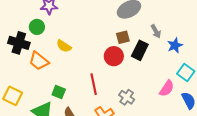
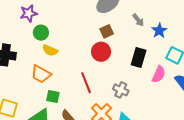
green circle: (37, 27) -> (41, 33), moved
black rectangle: (140, 50) -> (139, 57), moved
orange trapezoid: (39, 61) -> (41, 74), moved

